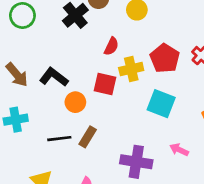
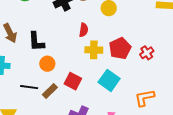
red semicircle: (111, 46) -> (84, 30), turned -32
black L-shape: (54, 77) -> (36, 42), turned -145
red square: (105, 84) -> (73, 81), moved

